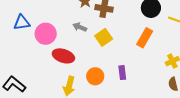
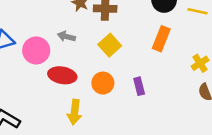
gray arrow: (80, 27) -> (66, 36), moved
orange circle: (95, 76) -> (103, 83), moved

